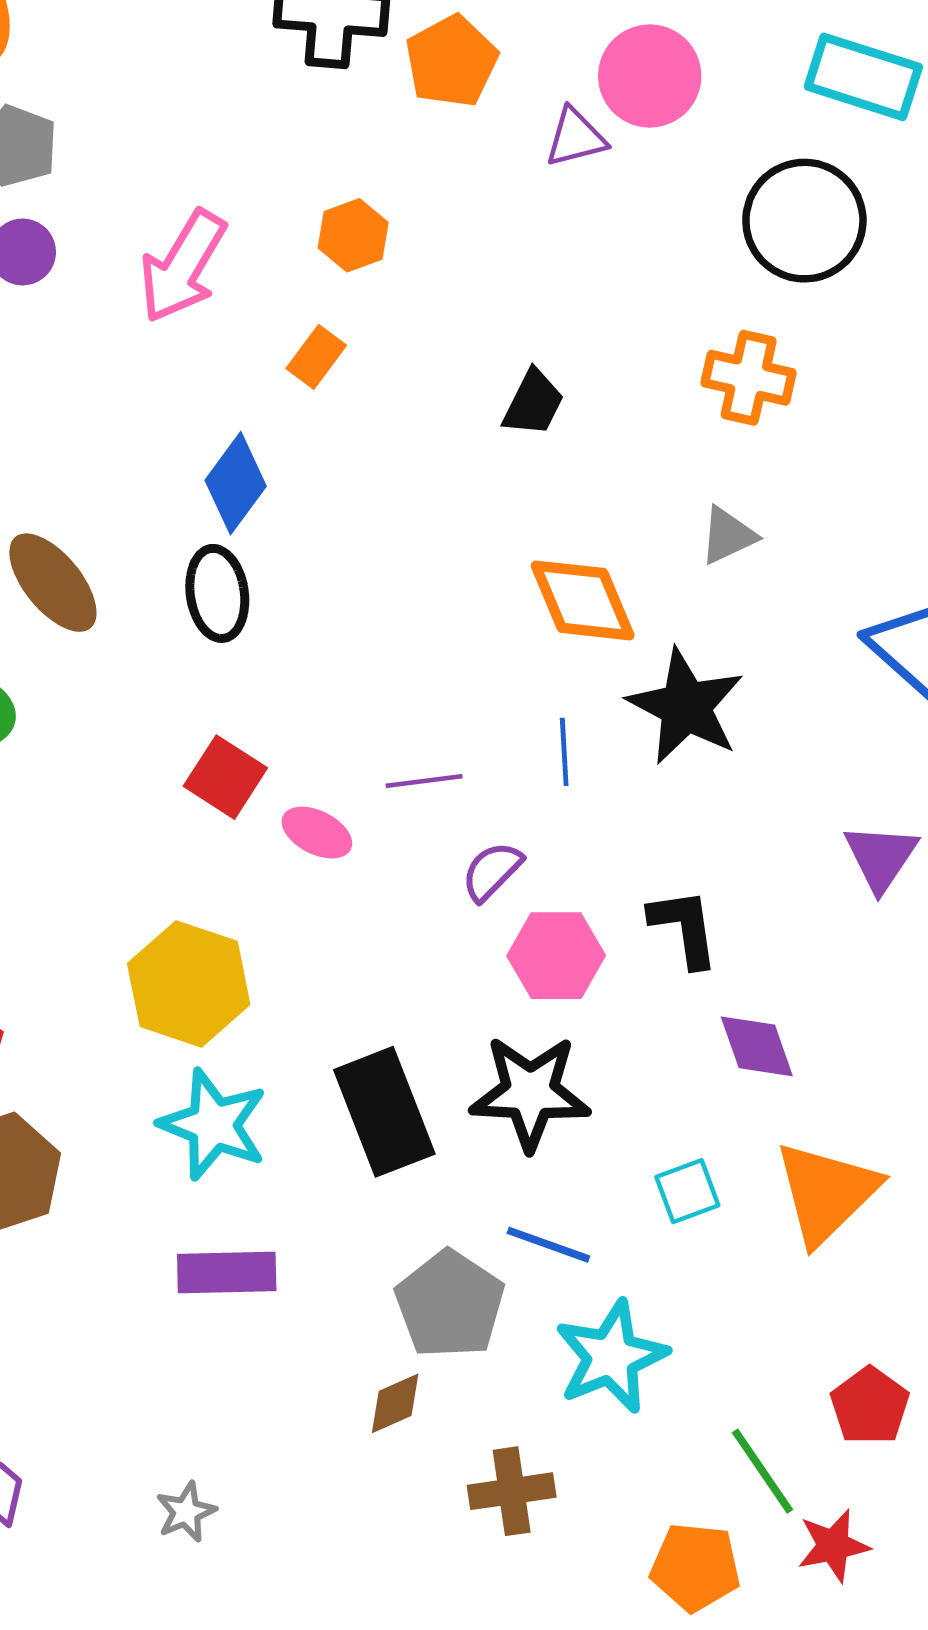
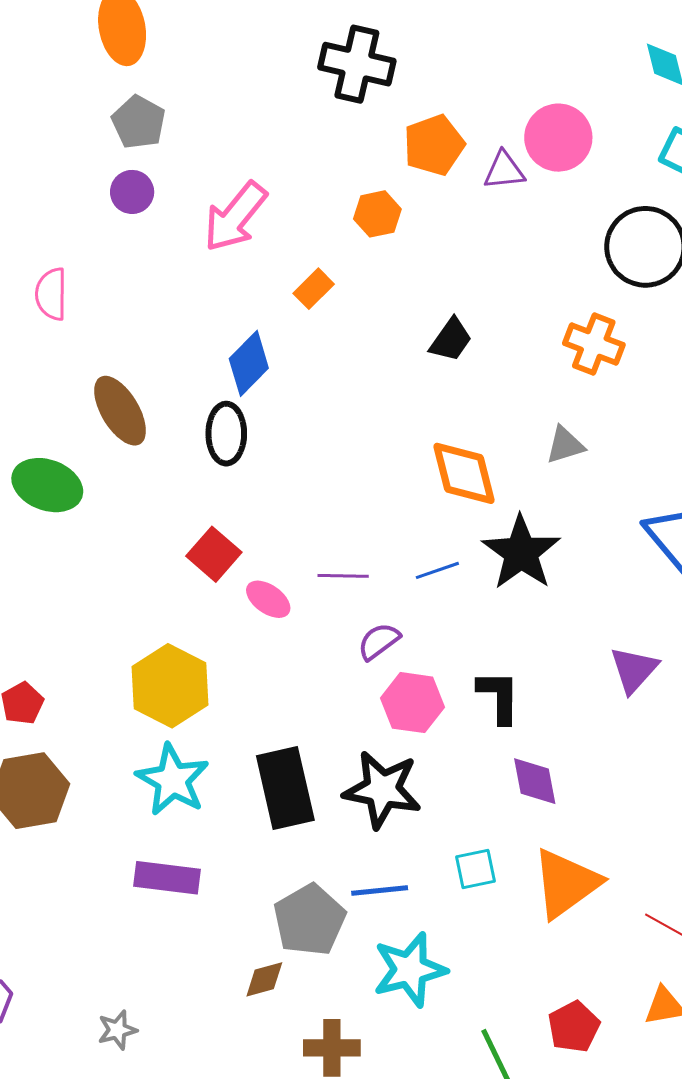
orange pentagon: (451, 61) -> (434, 145), moved
orange hexagon: (353, 235) -> (377, 214), moved
blue line: (564, 752) -> (437, 570), turned 66
blue line: (548, 1245) -> (380, 891), turned -34

